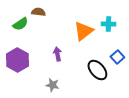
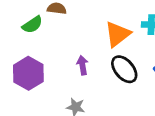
black ellipse: (97, 70) -> (124, 69), moved

